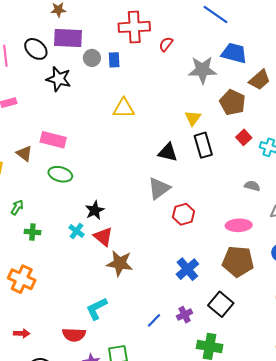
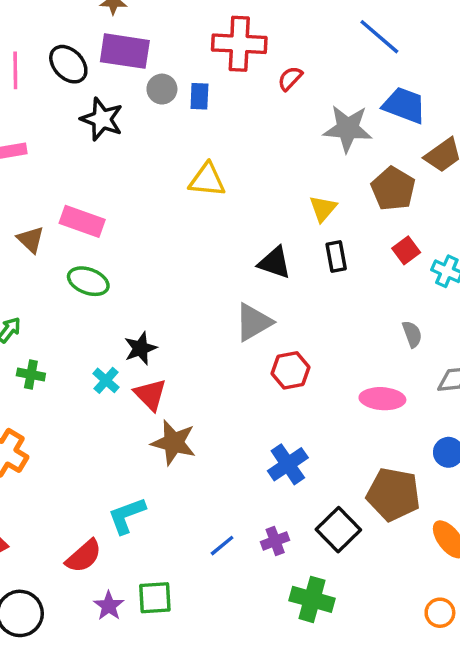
black rectangle: (203, 145) -> (336, 256), size x0.7
gray semicircle: (252, 186) -> (412, 334), turned 49
brown pentagon: (238, 262) -> (393, 494), moved
red semicircle: (74, 335) -> (84, 556), turned -50

